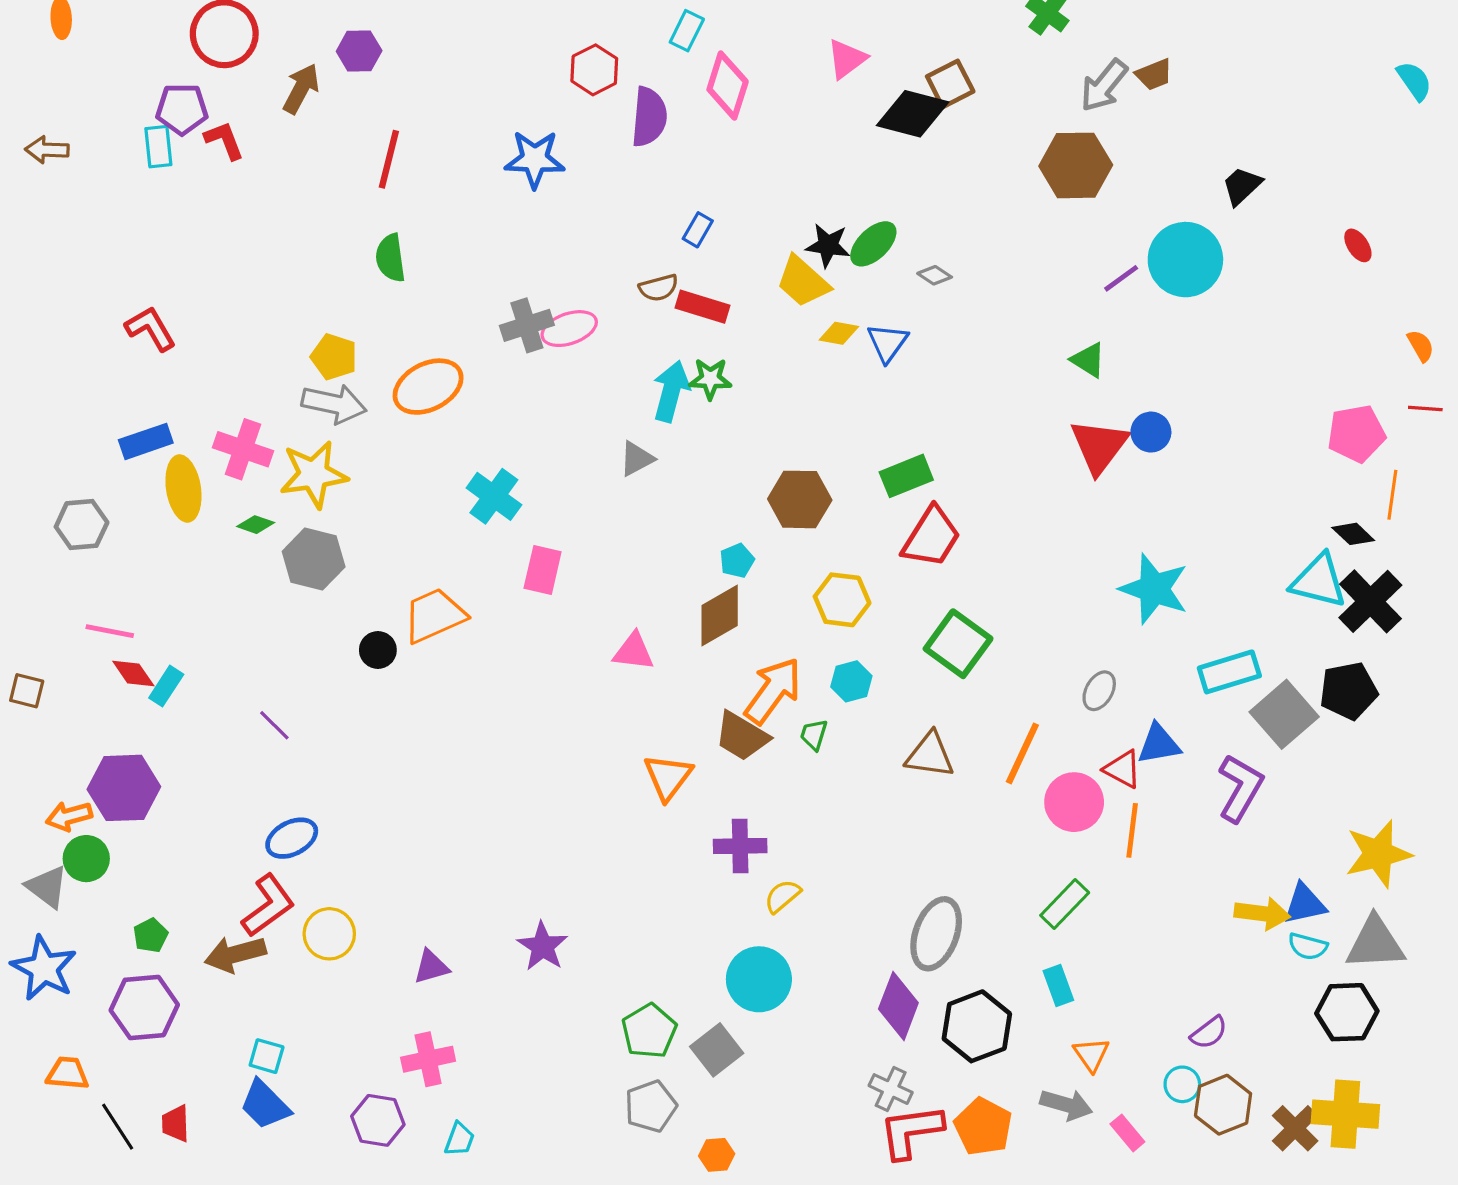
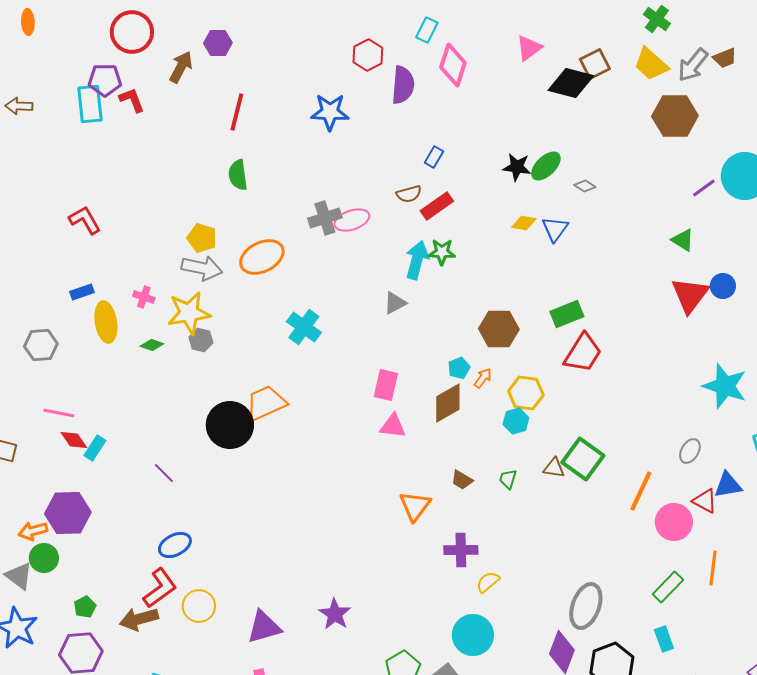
cyan rectangle: (158, 147) -> (90, 104), size x1.4
yellow trapezoid: (803, 282) -> (651, 64), moved
red rectangle: (702, 307) -> (437, 206), turned -52
blue rectangle: (146, 441) -> (82, 292), size x0.7
pink cross: (243, 449) -> (144, 297), size x0.6
gray hexagon: (314, 559) -> (201, 340), moved, size x0.6
pink rectangle: (543, 570) -> (386, 385), moved
green square: (958, 644) -> (583, 459), moved
black circle: (378, 650) -> (230, 425), size x2.0
cyan hexagon: (851, 681) -> (516, 421), moved
orange arrow: (773, 691) -> (483, 378), moved, size x0.5
brown trapezoid: (742, 736) -> (462, 480), size x0.6
brown triangle: (930, 755) -> (554, 468), moved, size x0.7
orange line: (1132, 830) -> (713, 568), moved
purple triangle: (431, 967) -> (264, 627), size x1.5

